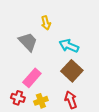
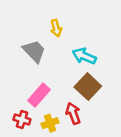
red arrow: (71, 100) -> (73, 113), moved

